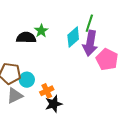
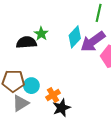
green line: (89, 23) -> (99, 13), moved
purple arrow: (90, 43) -> (93, 41), turned 50

